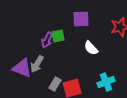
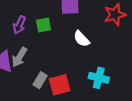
purple arrow: (47, 40) -> (19, 25), moved
cyan cross: (106, 82) -> (99, 78), turned 36

